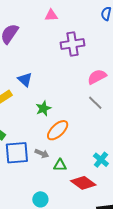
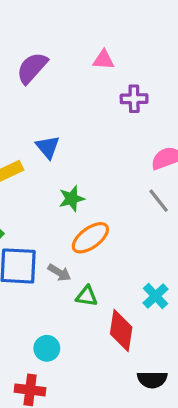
pink triangle: (51, 15) -> (104, 60), moved
purple cross: (73, 44) -> (134, 99), size x0.7
red diamond: (83, 183) -> (121, 330), turned 55

